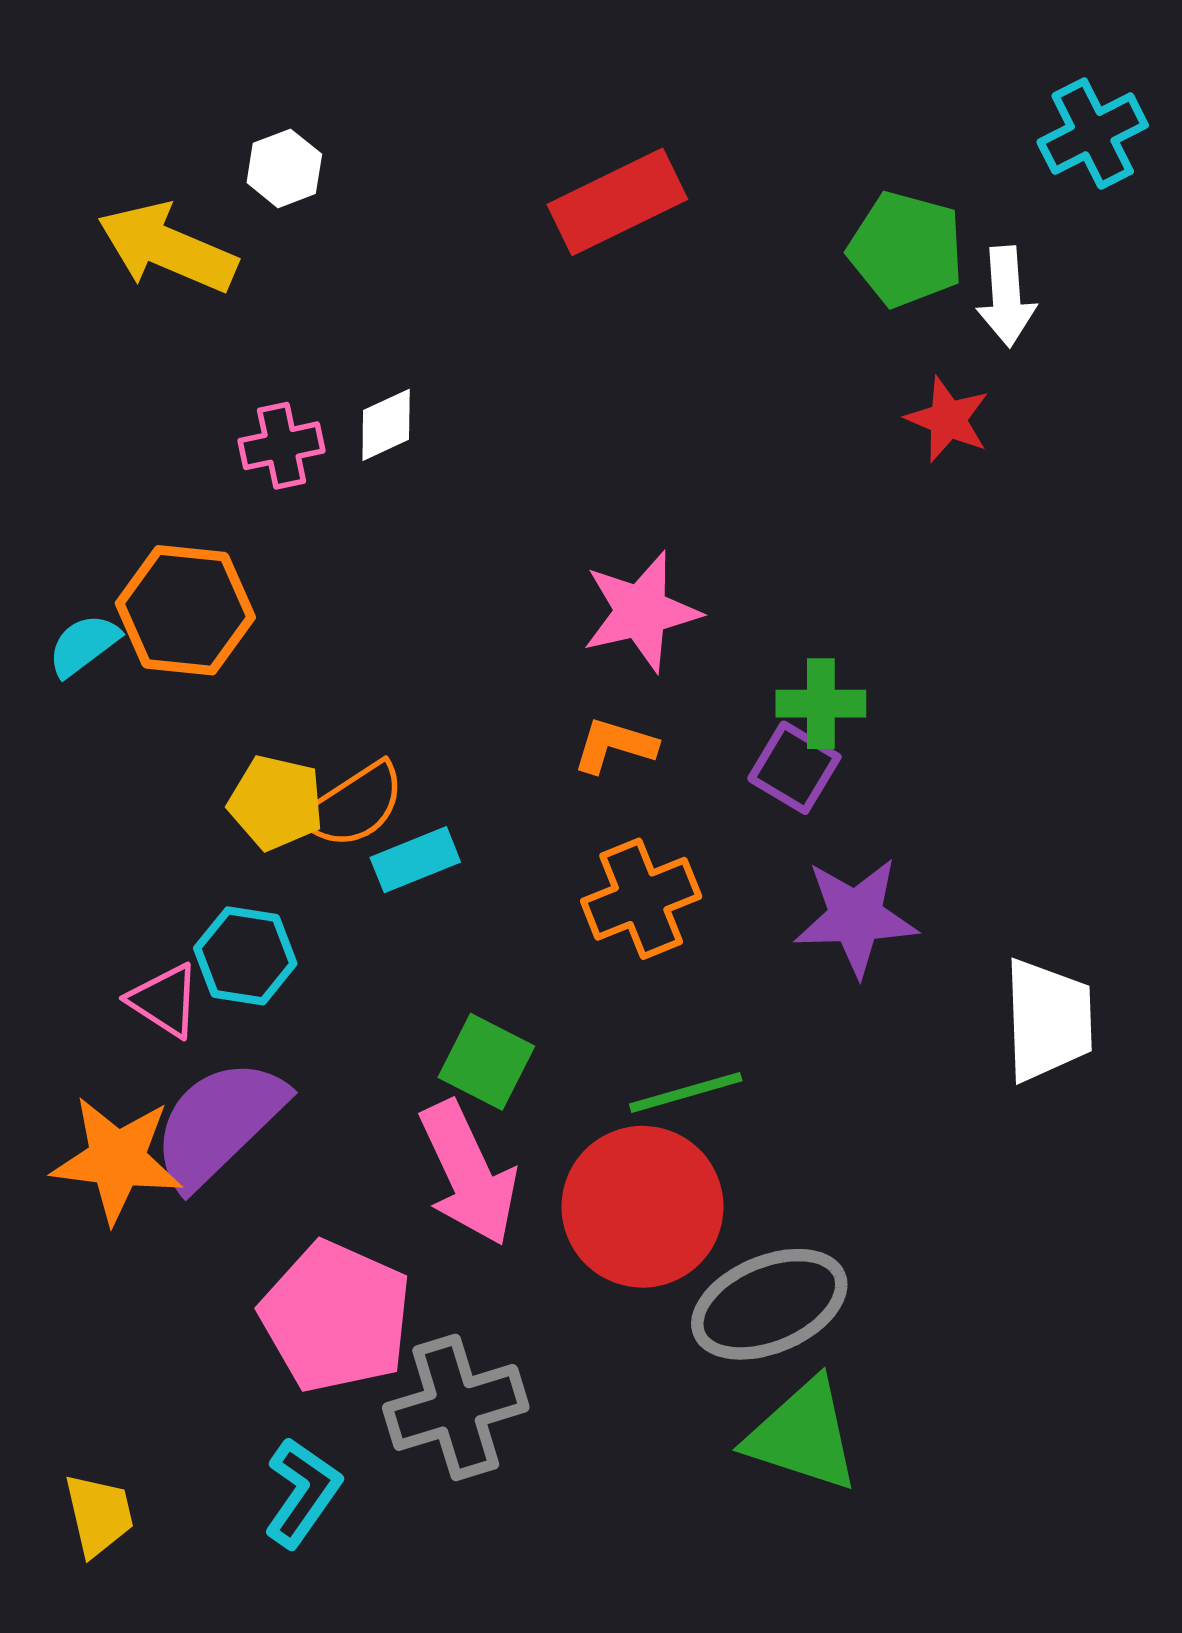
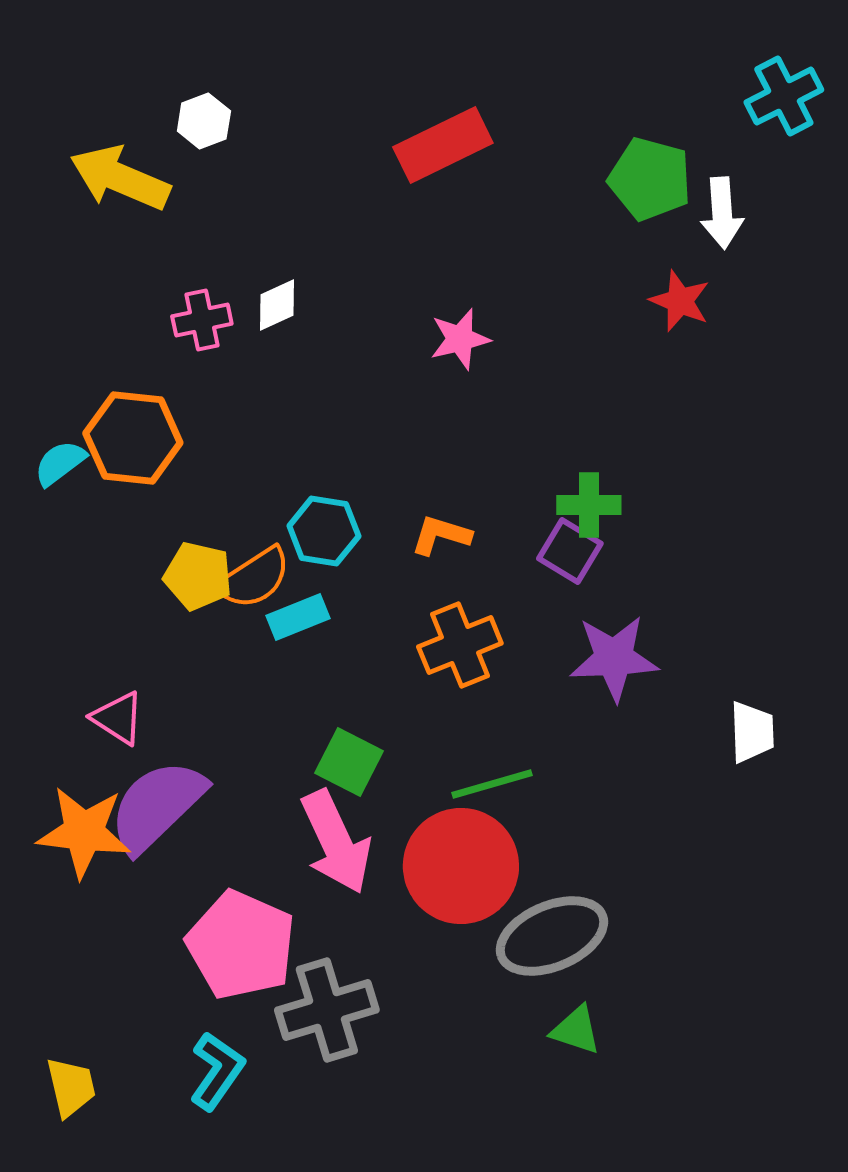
pink star: (641, 612) -> (460, 339), moved, size x0.7
cyan hexagon: (245, 956) -> (324, 531), moved
white trapezoid: (1048, 1020) -> (752, 732), size x0.7
green triangle: (803, 1435) -> (576, 1030), size x0.6

